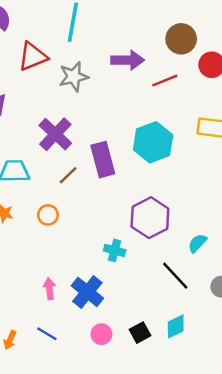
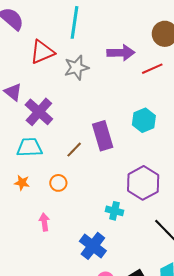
purple cross: (55, 134) -> (39, 112), moved
cyan hexagon: (153, 142) -> (144, 120), size x0.7
pink arrow: (49, 289) -> (44, 222), moved

